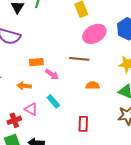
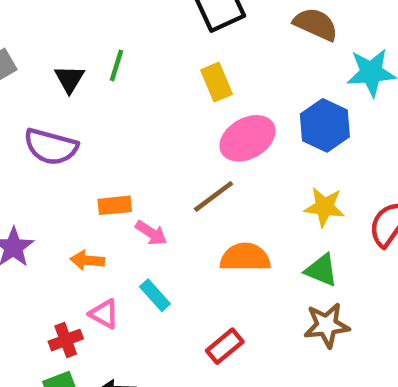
brown line: (79, 59) -> (214, 196), turned -42
orange semicircle: (93, 85) -> (245, 257), size x1.5
red rectangle: (83, 124) -> (225, 346), turned 49

